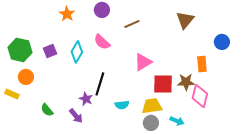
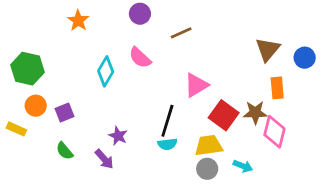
orange star: (67, 14) -> (78, 21), moved
brown triangle: (185, 20) -> (268, 49), moved
purple square: (50, 51) -> (64, 113), moved
black line: (100, 84) -> (167, 121), moved
red square: (163, 84) -> (224, 115), turned 35

